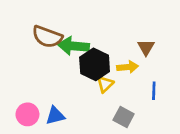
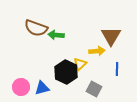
green arrow: (74, 46) -> (56, 35), size x0.7
brown triangle: (146, 47) -> (111, 36), size x1.5
black hexagon: (95, 64) -> (66, 72), moved

